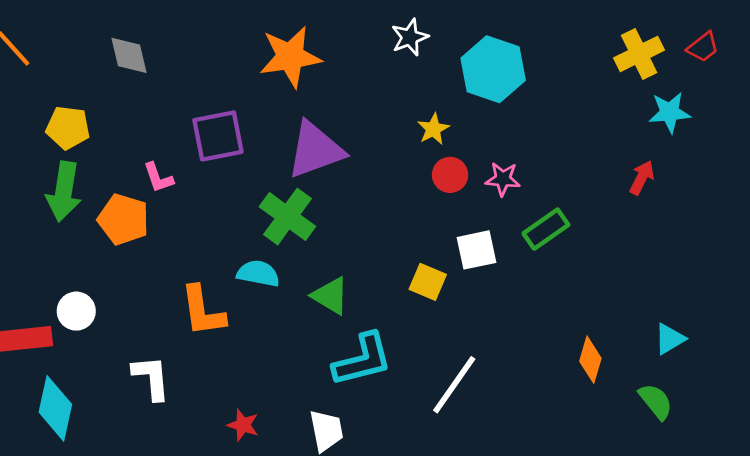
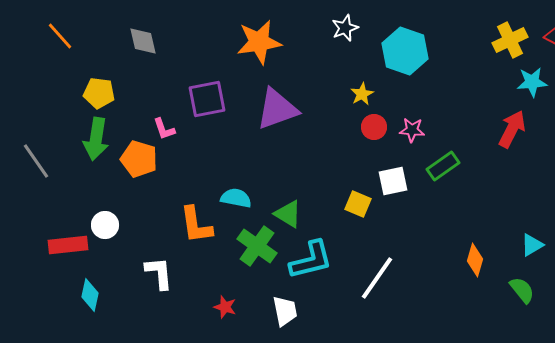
red arrow: (642, 178) -> (512, 129), size x1.5
green cross: (287, 217) -> (257, 246), moved
cyan diamond: (55, 408) -> (90, 295), size x0.7

